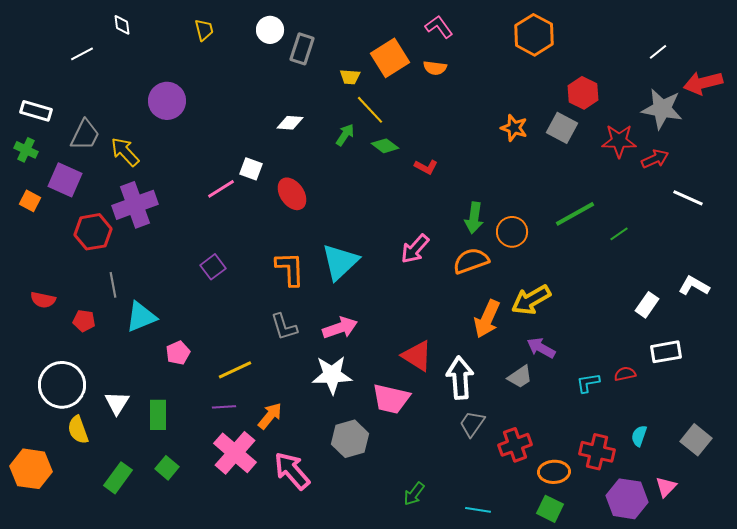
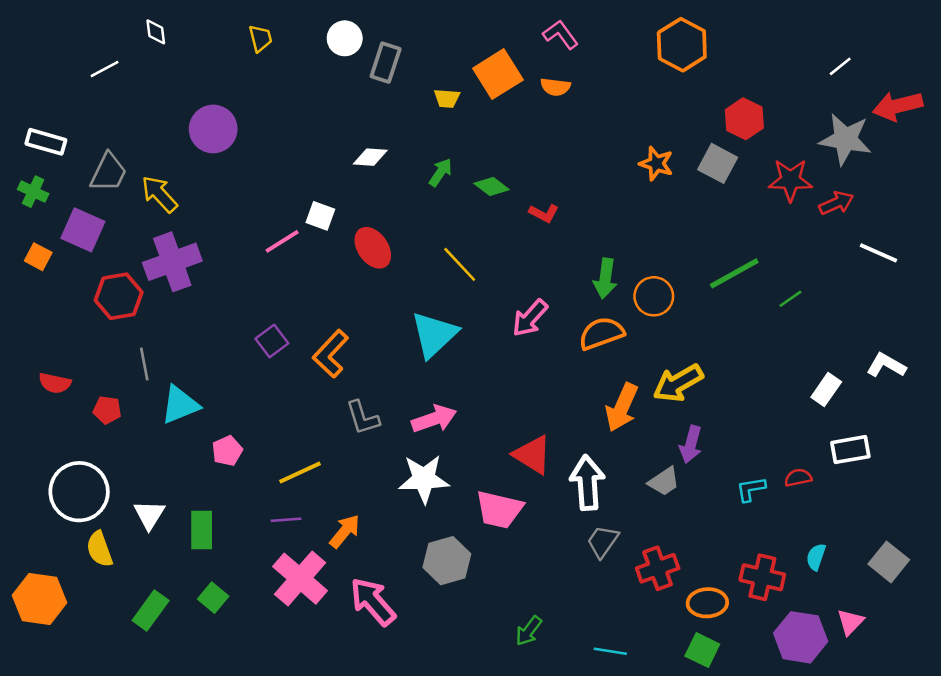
yellow line: (370, 110) -> (460, 264), moved
orange L-shape: (290, 269) -> (331, 354), moved, turned -135
purple arrow: (541, 348) -> (691, 444), turned -104

